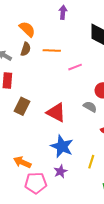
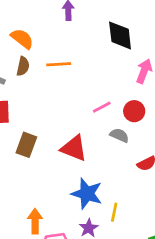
pink line: (75, 67) -> (102, 107), moved
orange arrow: (22, 162) -> (35, 221), turned 72
yellow line: (91, 162) -> (114, 212), moved

